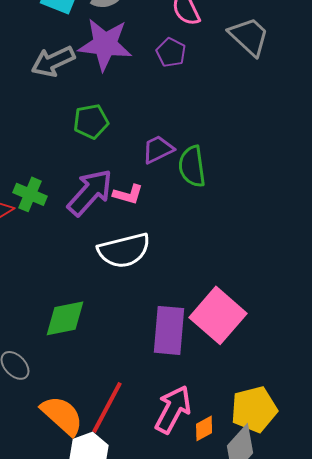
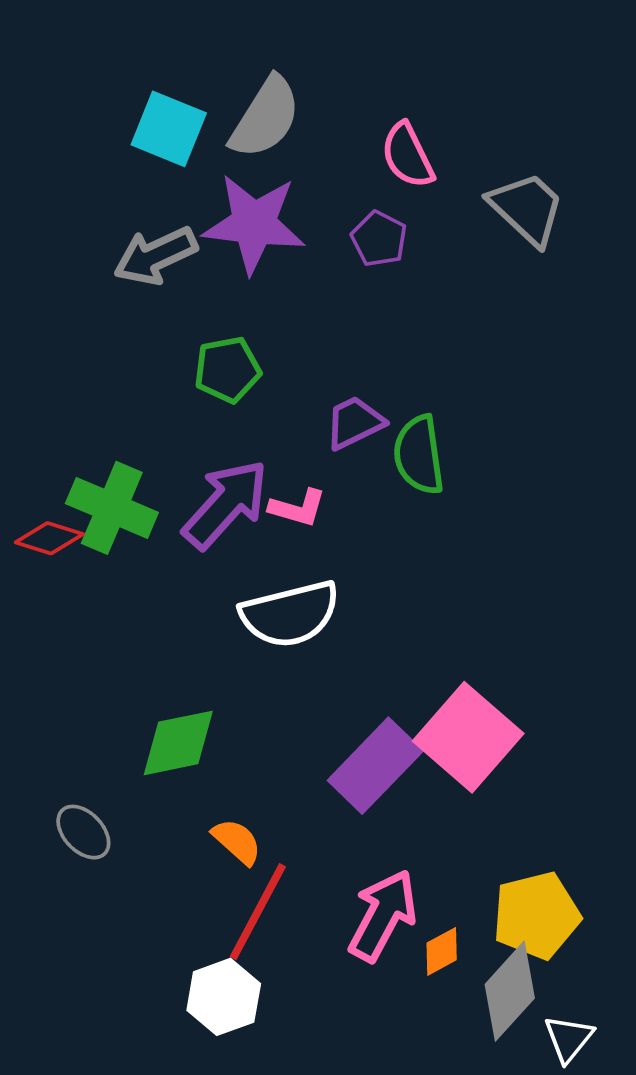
green cross: (30, 194) -> (112, 508), size x1.4
purple rectangle: (169, 330) -> (375, 766), turned 39
orange semicircle: (62, 415) -> (237, 842), moved, size x0.6

